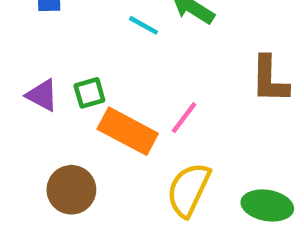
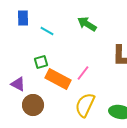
cyan line: (143, 25) -> (47, 31), moved
purple triangle: (42, 95) -> (18, 84), moved

